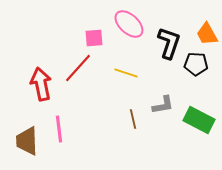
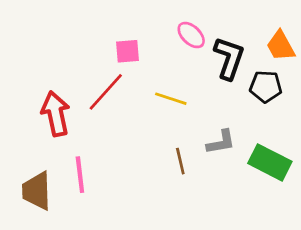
pink ellipse: (129, 24) -> (191, 35), moved, size x0.7

